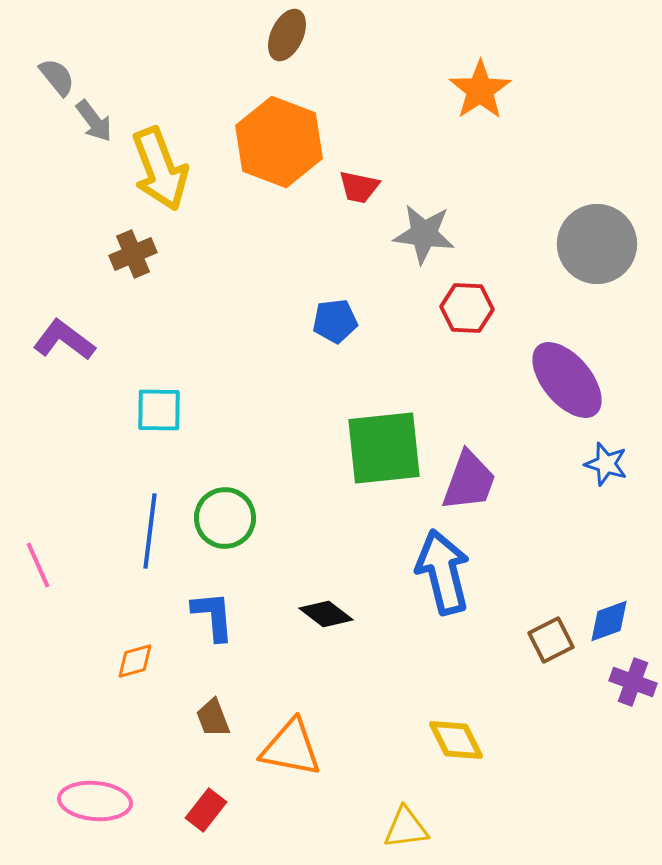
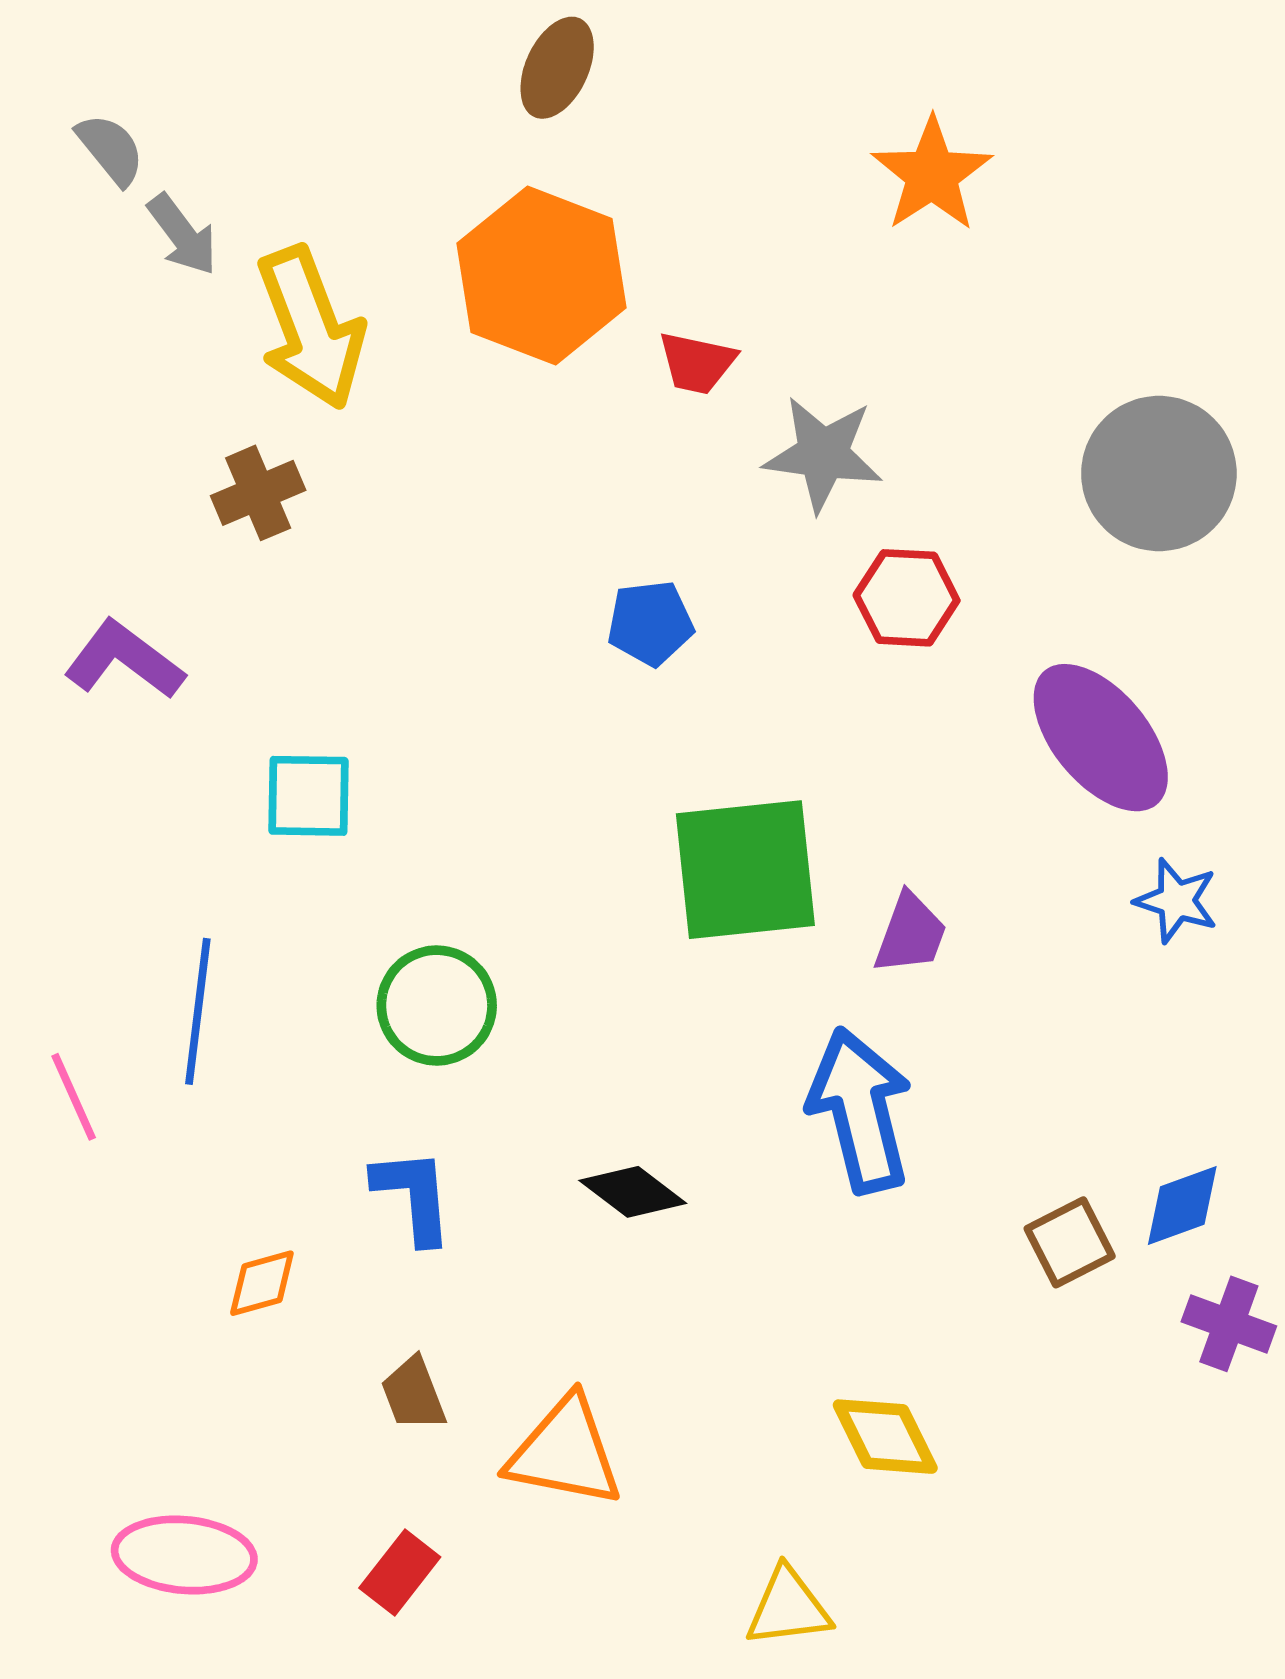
purple trapezoid: (469, 481) -> (910, 934), size x0.7
blue line: (150, 531) -> (198, 1011), moved

